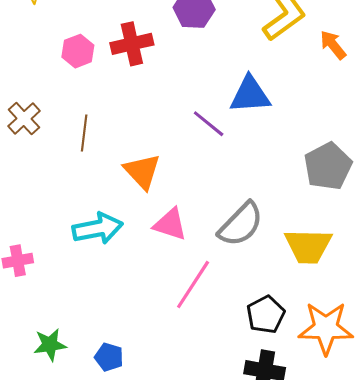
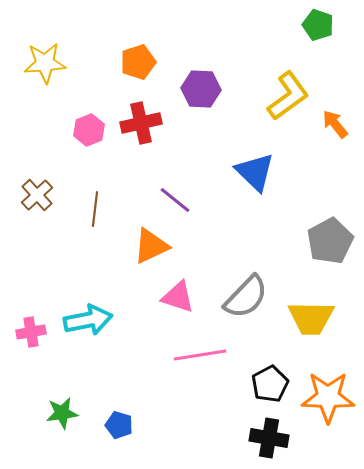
blue triangle: (250, 95) -> (255, 172), turned 48
purple line: (209, 124) -> (175, 200), moved
orange triangle: (142, 171) -> (151, 246), turned 48
cyan arrow: (98, 228) -> (88, 320), moved
pink line: (193, 284) -> (200, 355), turned 48

